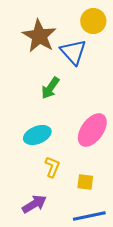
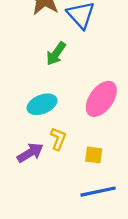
purple arrow: (34, 204) -> (30, 153), moved

